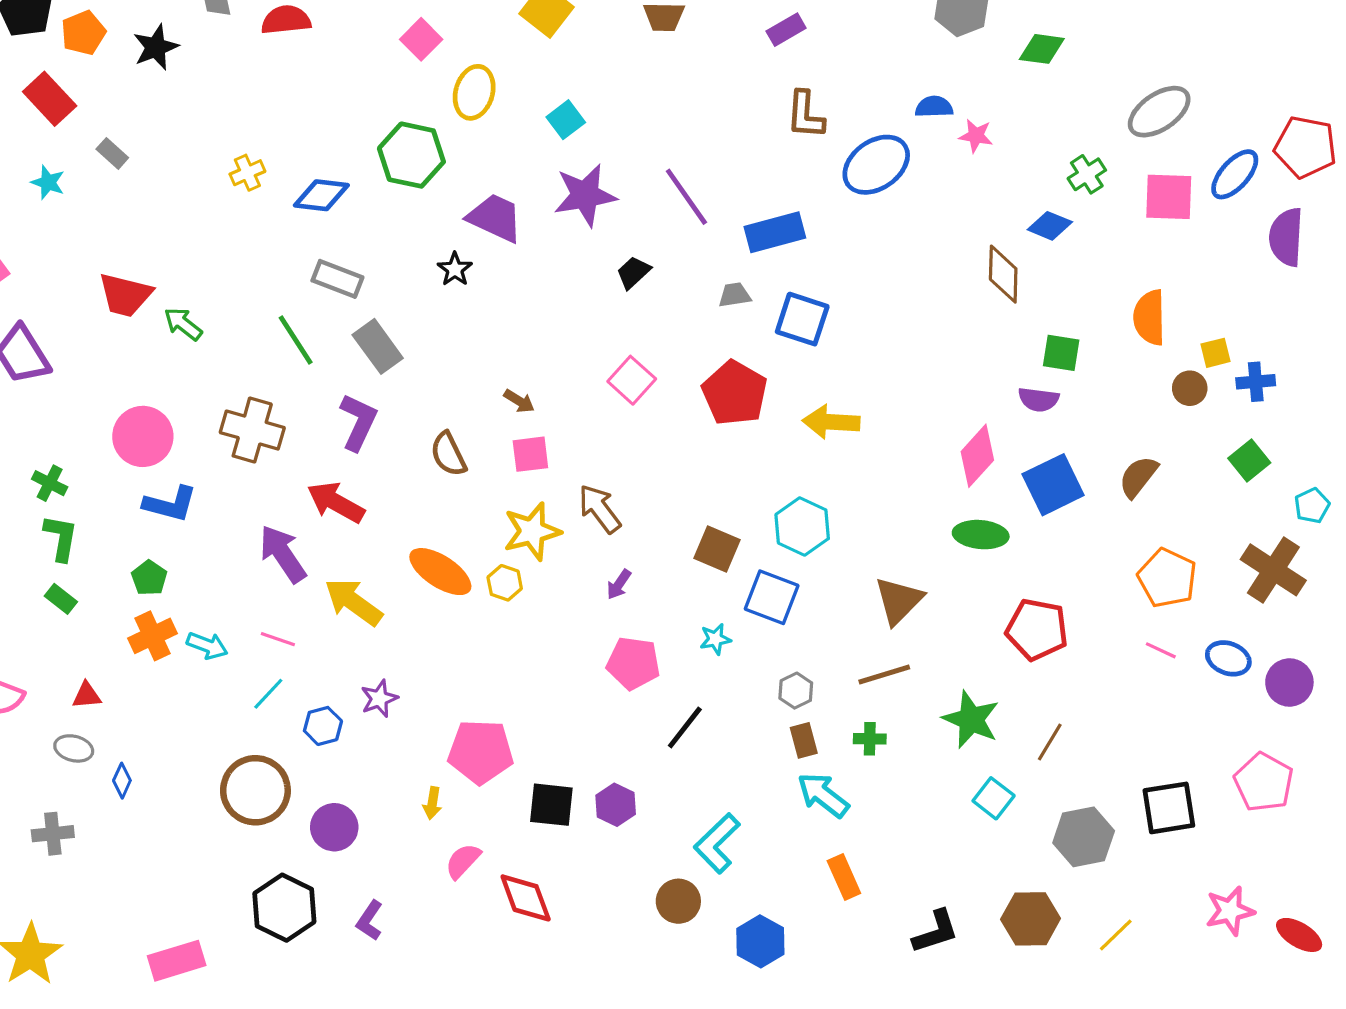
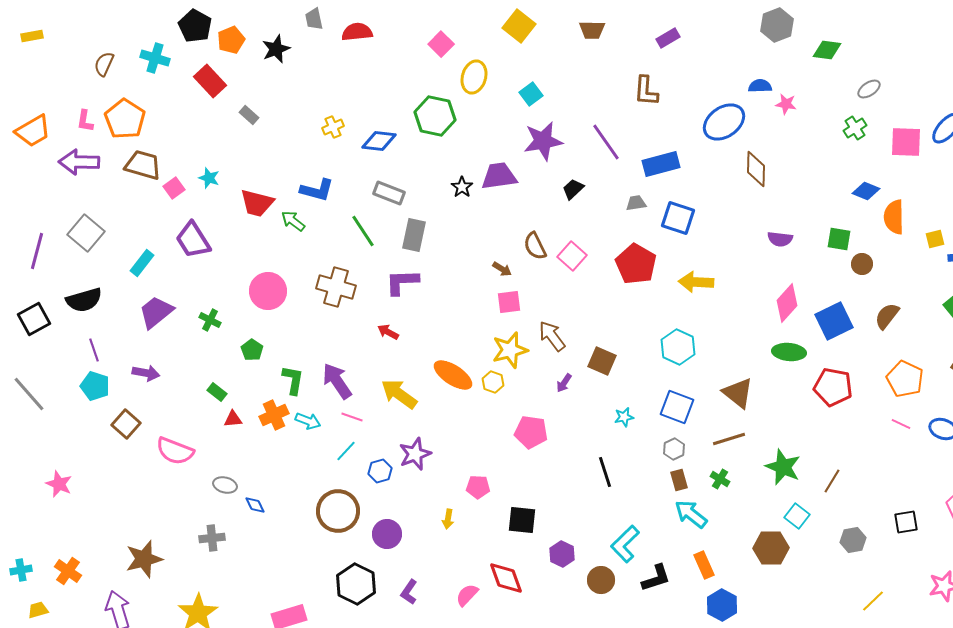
gray ellipse: (1159, 112) -> (869, 89), moved, size x0.6
brown L-shape: (805, 115) -> (646, 91), moved
cyan star: (48, 182) -> (209, 178), moved
purple trapezoid: (495, 218) -> (499, 176), moved, turned -33
blue diamond: (1050, 226) -> (866, 191), moved
brown diamond: (1003, 274) -> (756, 169), moved
gray rectangle: (378, 346) -> (414, 235), turned 48
brown circle: (1190, 388) -> (862, 264), moved
purple semicircle: (1039, 399) -> (780, 239), moved
purple L-shape: (358, 422) -> (402, 282), turned -117
brown semicircle: (448, 454) -> (535, 246), moved
red arrow: (336, 502) -> (388, 332), size x0.6
blue L-shape: (170, 504) -> (317, 190), moved
green L-shape: (61, 538) -> (293, 380), moved
brown square: (717, 549) -> (602, 361), moved
purple arrow: (283, 554) -> (337, 381), moved
green pentagon: (149, 578) -> (252, 350), moved
blue square: (772, 597) -> (677, 407), moved
brown triangle: (899, 600) -> (738, 393), turned -36
red pentagon: (1037, 629) -> (833, 387), moved
pink pentagon: (633, 663) -> (531, 432), moved
red triangle: (87, 695) -> (233, 419), moved
purple star: (379, 699) -> (415, 454), size x1.4
black line: (685, 728) -> (605, 472), turned -56
green cross: (870, 739) -> (720, 479), turned 30
pink pentagon: (481, 752) -> (478, 487), size x0.6
blue diamond: (122, 781) -> (255, 505), turned -50
purple hexagon: (616, 805) -> (562, 554), moved
black square: (1169, 808) -> (906, 522), size x0.7
gray hexagon: (1084, 837) -> (853, 540), size x0.7
pink semicircle: (463, 861) -> (467, 595), moved
brown hexagon: (1031, 919) -> (771, 548), moved
black L-shape: (936, 932) -> (656, 578), moved
blue hexagon: (760, 941) -> (722, 605), moved

